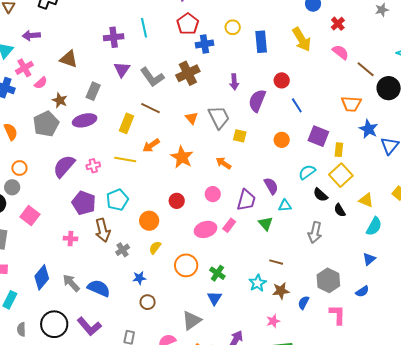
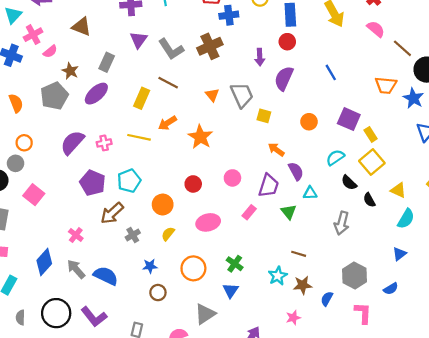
red circle: (282, 80) -> (287, 42), moved
blue line: (297, 105) -> (331, 72), moved
purple ellipse: (85, 120) -> (96, 94), turned -30
blue star: (369, 129) -> (413, 98), moved
yellow rectangle: (339, 150) -> (371, 134), turned -40
orange arrow: (223, 163) -> (276, 150), moved
pink ellipse: (206, 229) -> (208, 222), moved
brown arrow: (103, 230) -> (112, 213), turned 60
pink cross: (70, 239) -> (76, 235), moved, turned 32
orange circle: (186, 265) -> (193, 268), moved

